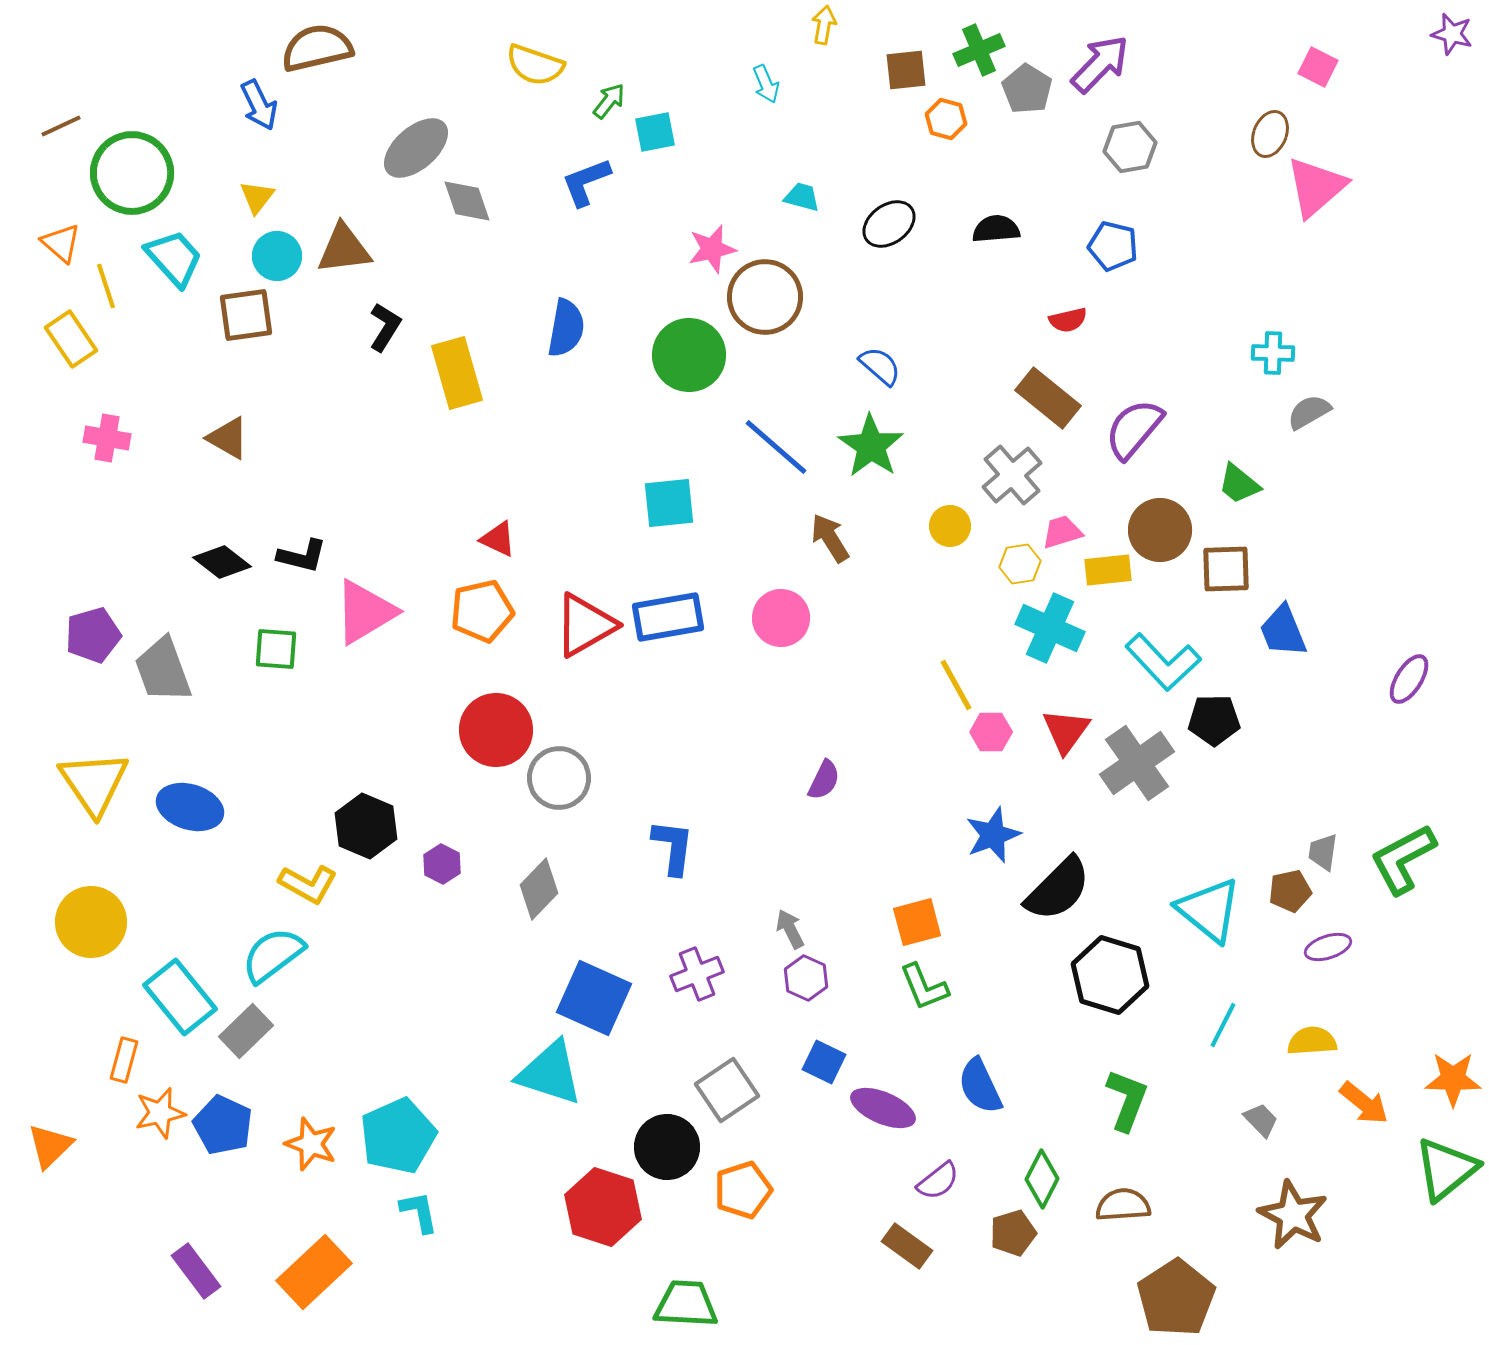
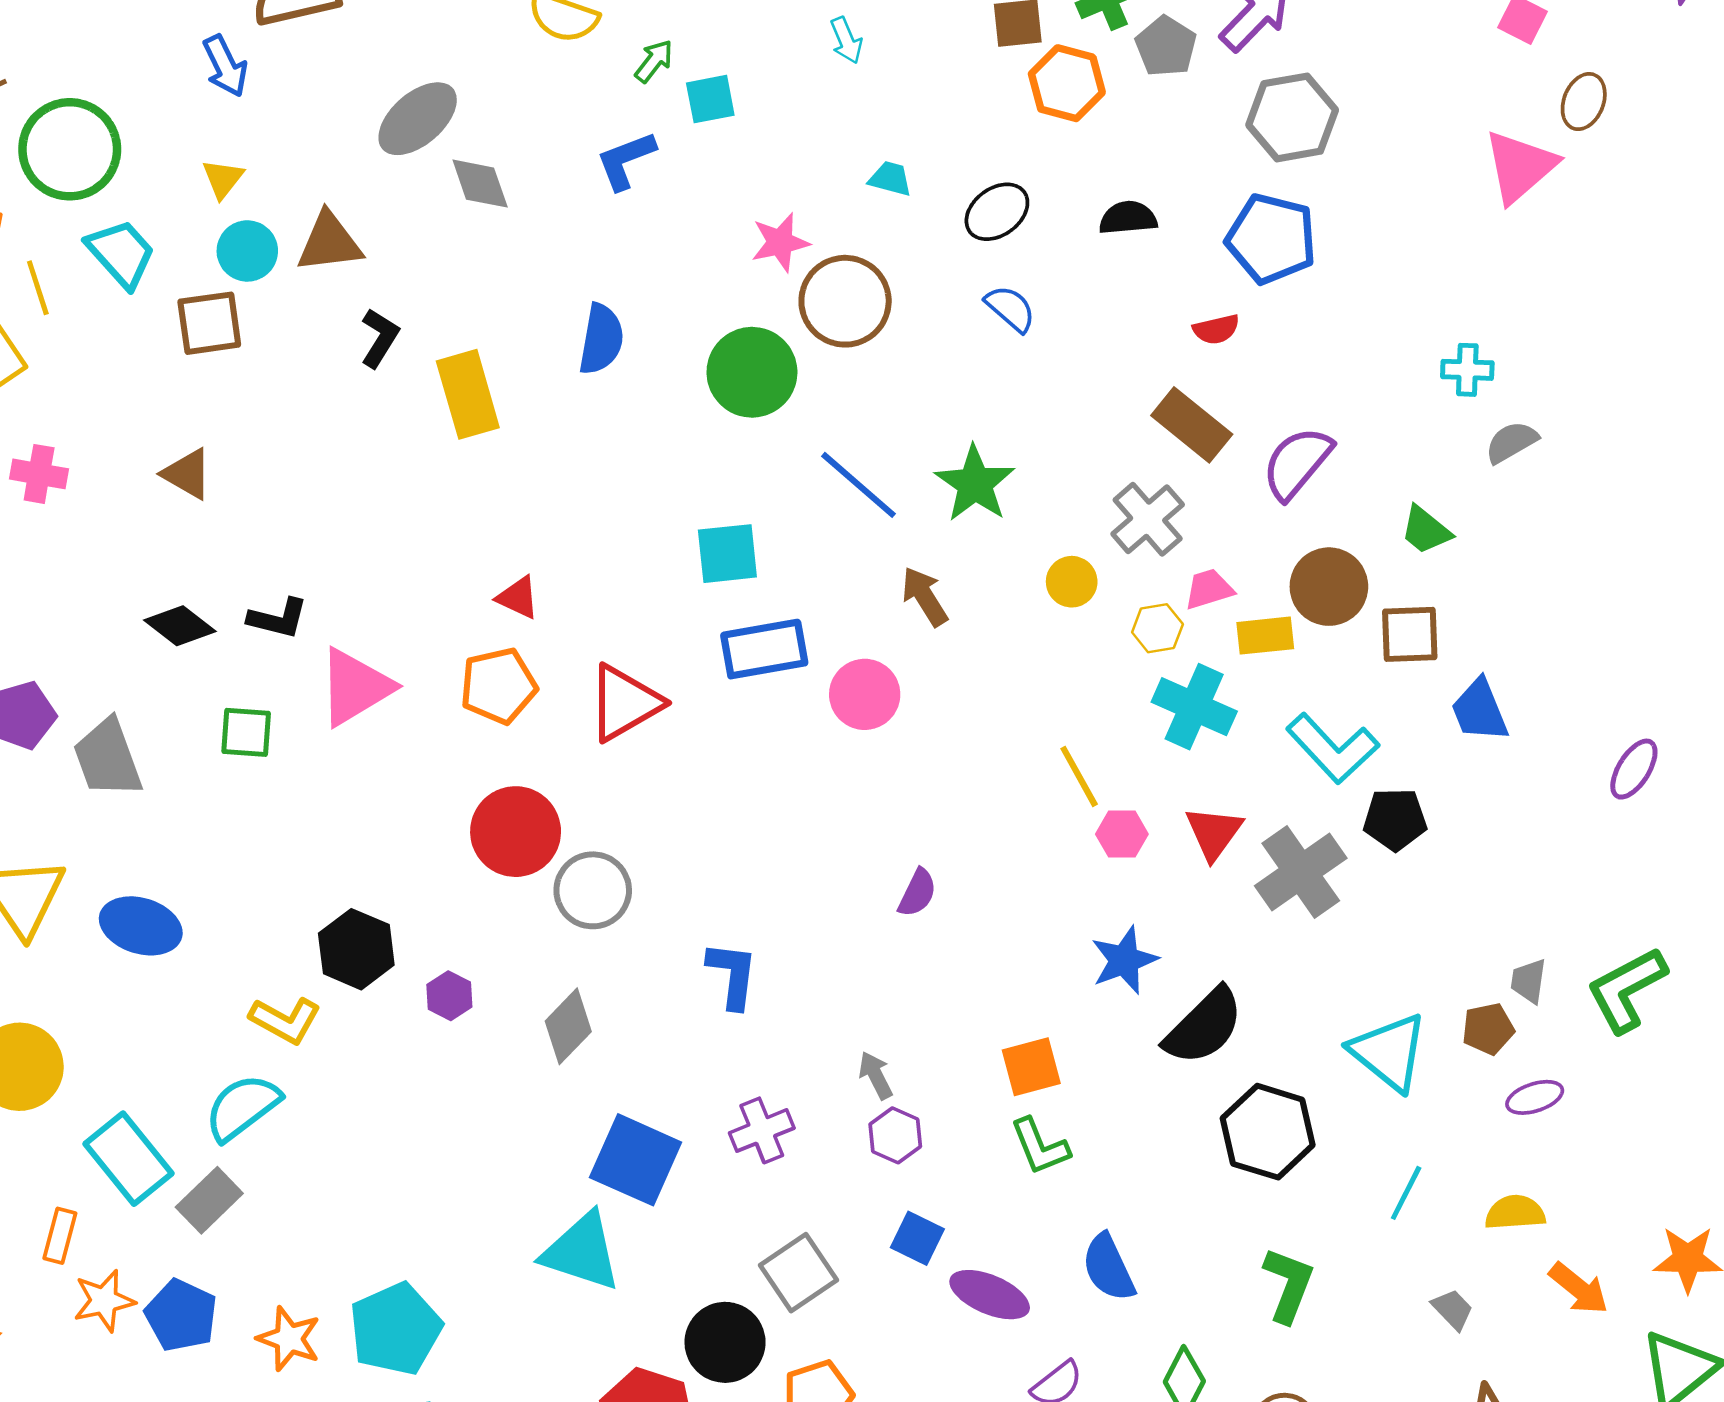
orange hexagon: (946, 119) -> (1067, 83), size x1.5
brown ellipse: (1270, 134) -> (1584, 102), moved
gray hexagon: (1130, 147) -> (1292, 117), size x1.4
blue pentagon: (1113, 246) -> (1271, 239), size x1.5
blue semicircle: (880, 366) -> (1010, 309), moved
blue rectangle: (668, 617) -> (764, 649), moved

